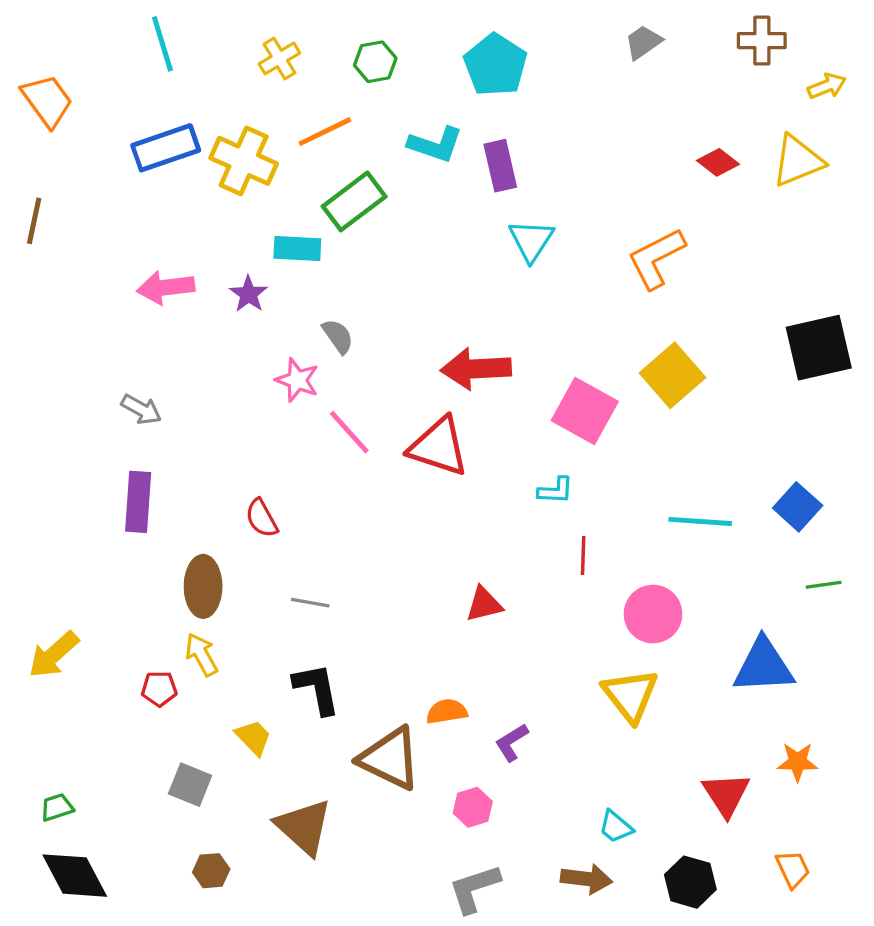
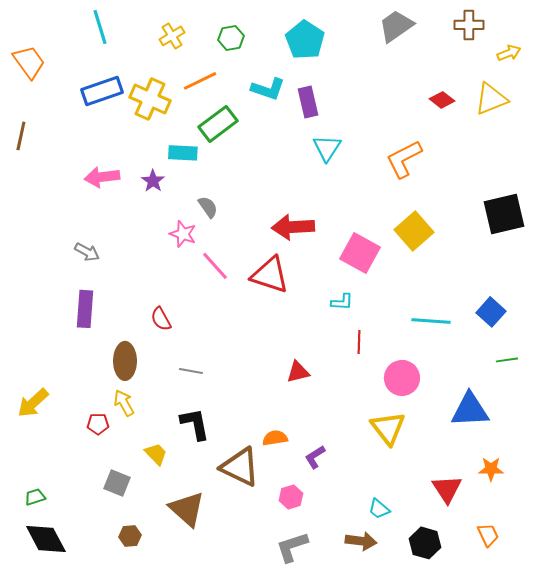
gray trapezoid: (643, 42) -> (396, 26), size x1.5

